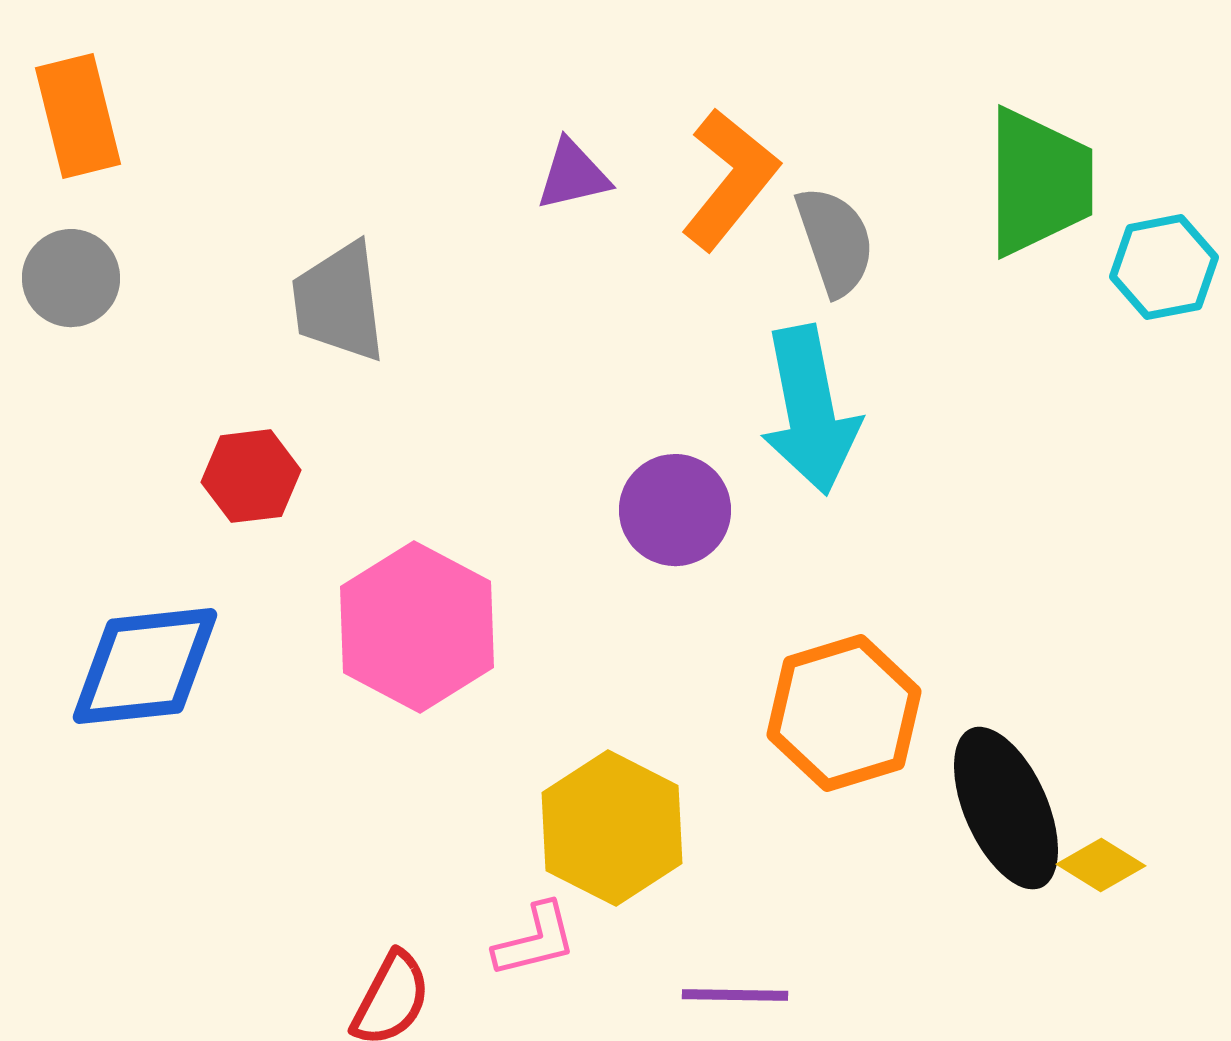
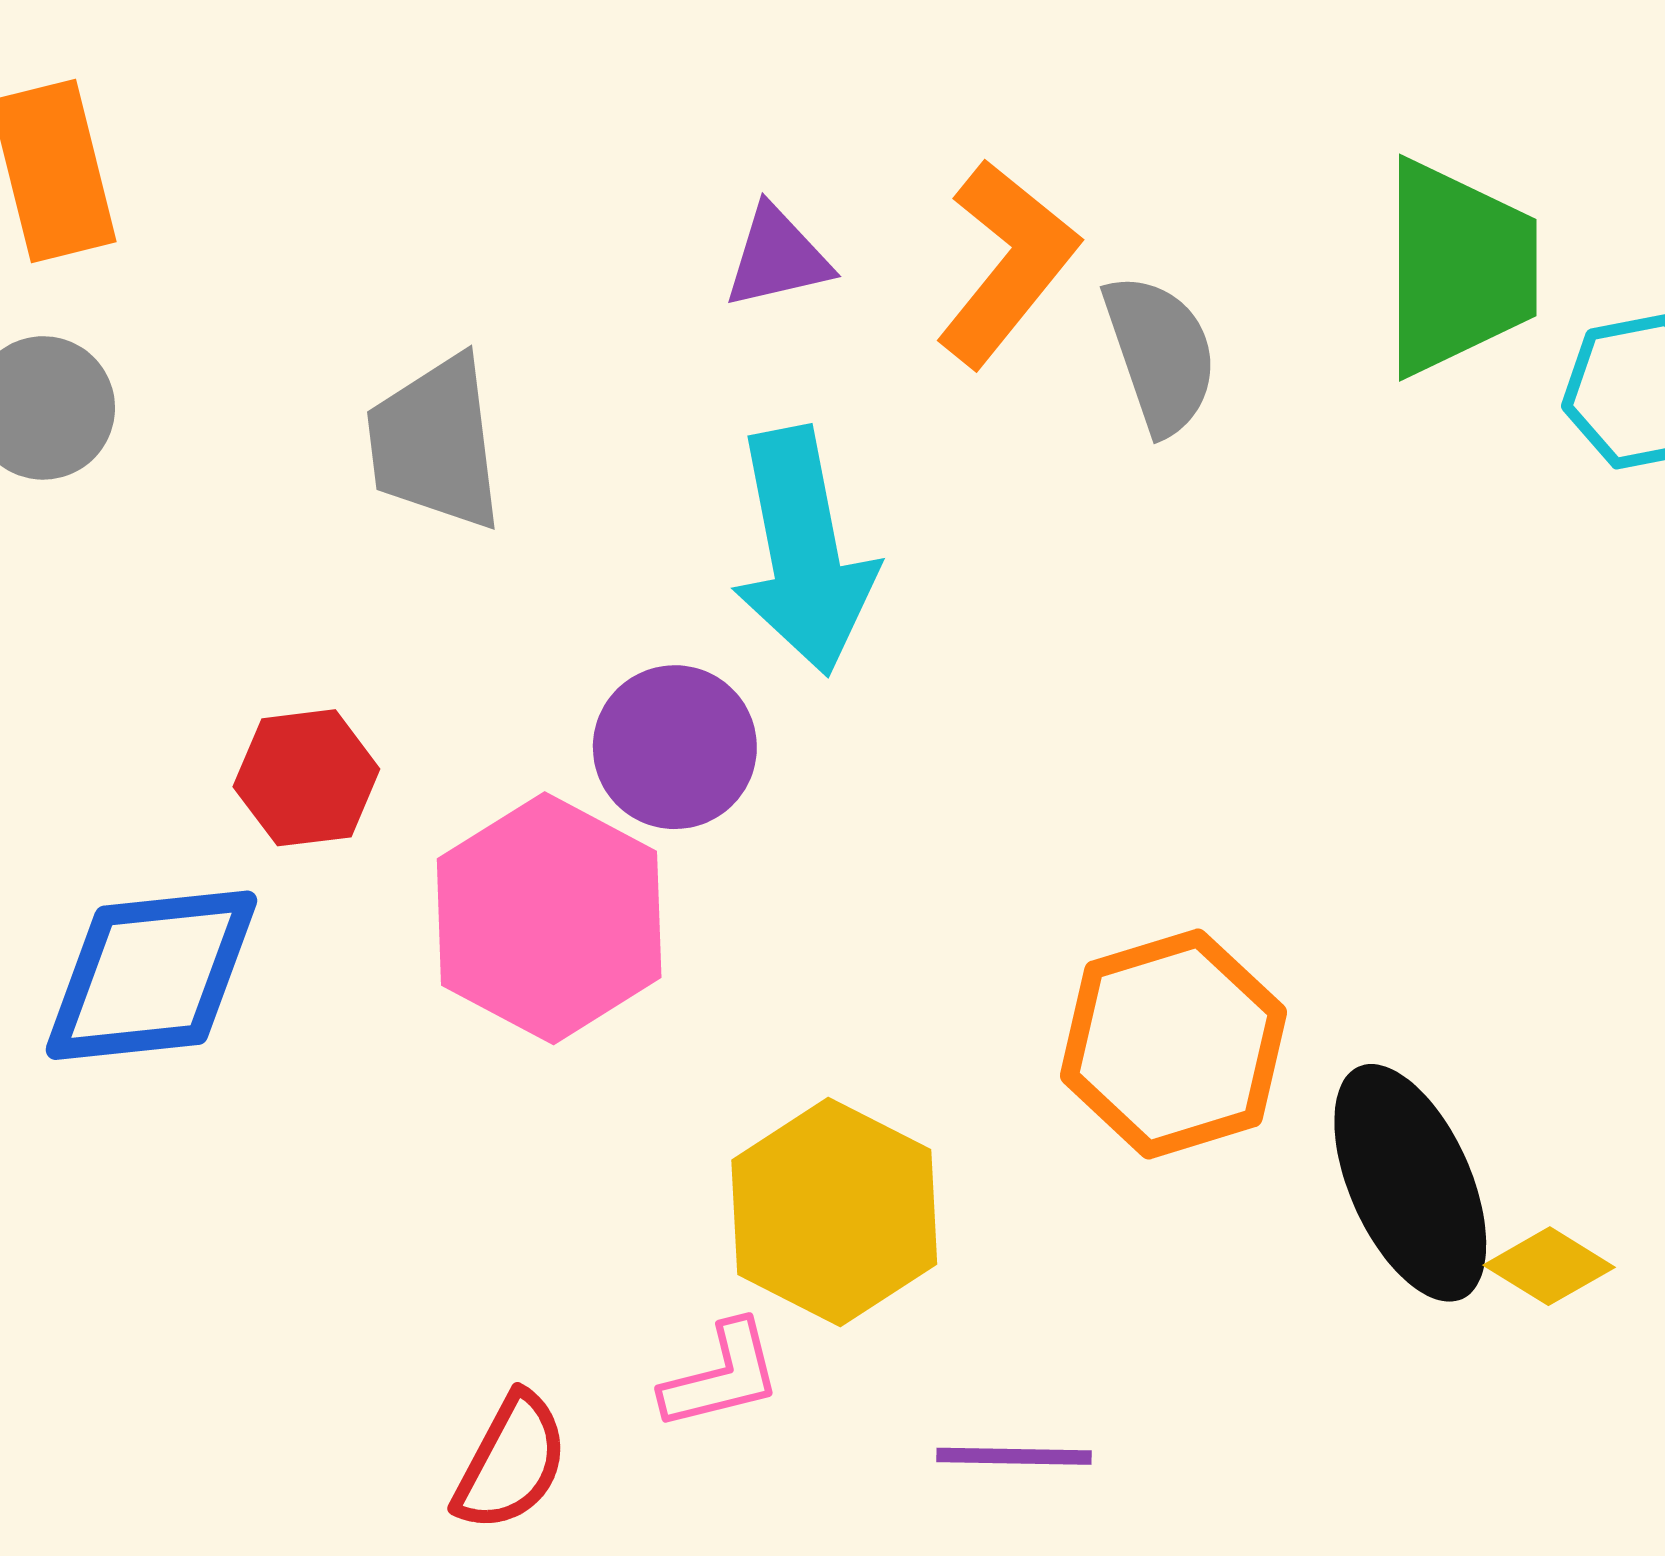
cyan arrow: (810, 410) -> (804, 551), moved
red hexagon: (251, 476) -> (306, 778), moved
purple circle: (675, 510) -> (675, 747), moved

